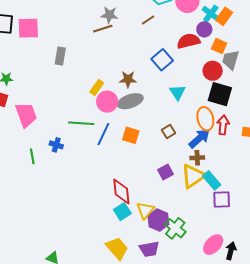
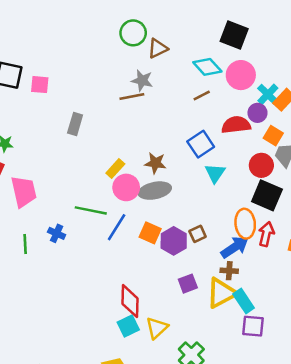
brown line: (148, 20) -> (202, 95), moved
pink square: (28, 28) -> (40, 85), size x0.7
cyan triangle: (178, 92) -> (215, 173), moved
purple hexagon: (158, 220) -> (174, 241), moved

